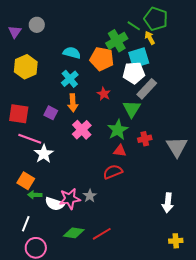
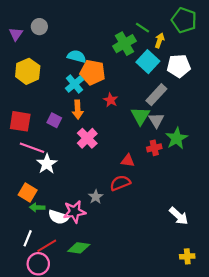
green pentagon: (156, 19) -> (184, 20), moved
yellow arrow: (150, 38) -> (160, 40), turned 48
cyan square: (139, 58) -> (148, 62), turned -30
orange pentagon: (102, 59) -> (93, 72), moved
white pentagon: (134, 73) -> (179, 66), moved
green star: (118, 130) -> (177, 138), moved
gray triangle: (177, 147) -> (156, 120), moved, size x0.7
gray star: (90, 196) -> (96, 197), moved
white arrow: (168, 203) -> (179, 216), turned -54
red line: (102, 234) -> (47, 246), moved

